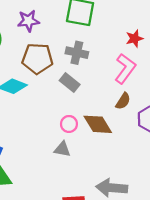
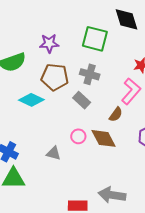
brown semicircle: (123, 101) -> (116, 114), moved
gray triangle: (62, 149) -> (54, 153), moved

